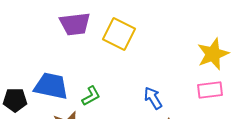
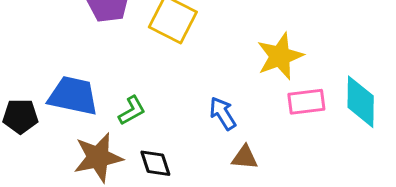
yellow star: (213, 54) -> (280, 56), moved

